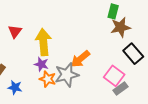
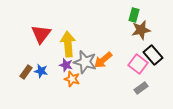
red triangle: (15, 31) -> (41, 34), size x1.5
gray star: (67, 75) -> (85, 62), moved, turned 30
pink square: (114, 76) -> (138, 64), moved
blue star: (15, 87) -> (41, 71), moved

